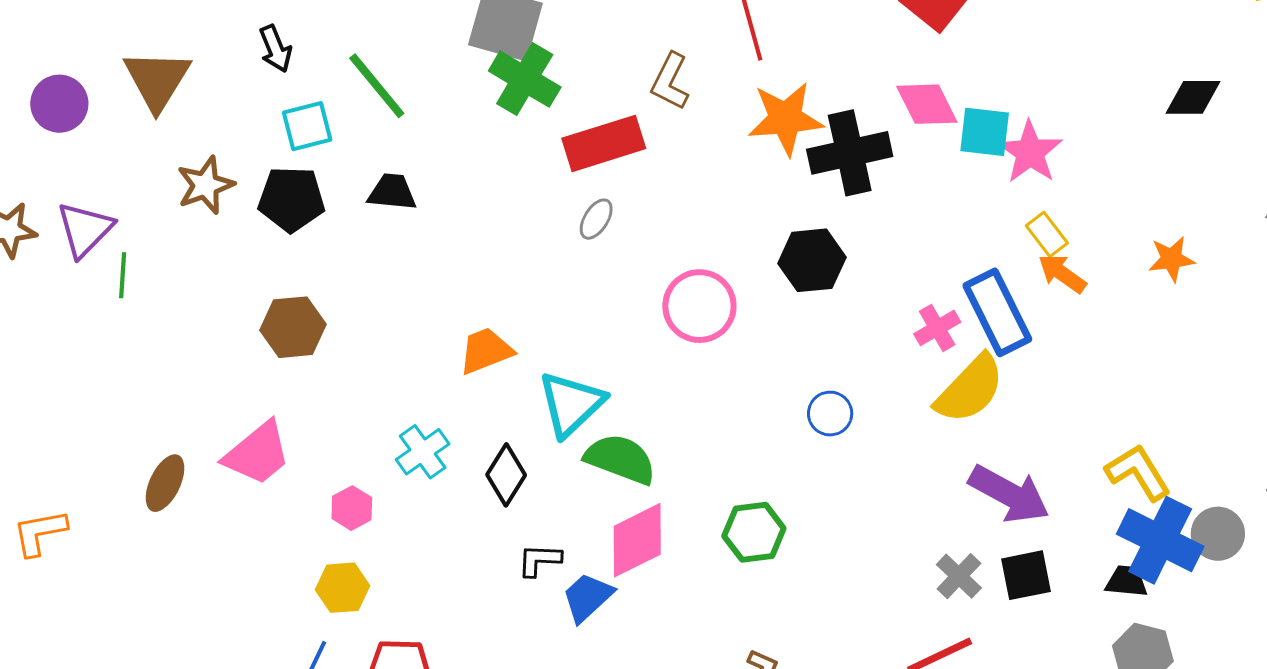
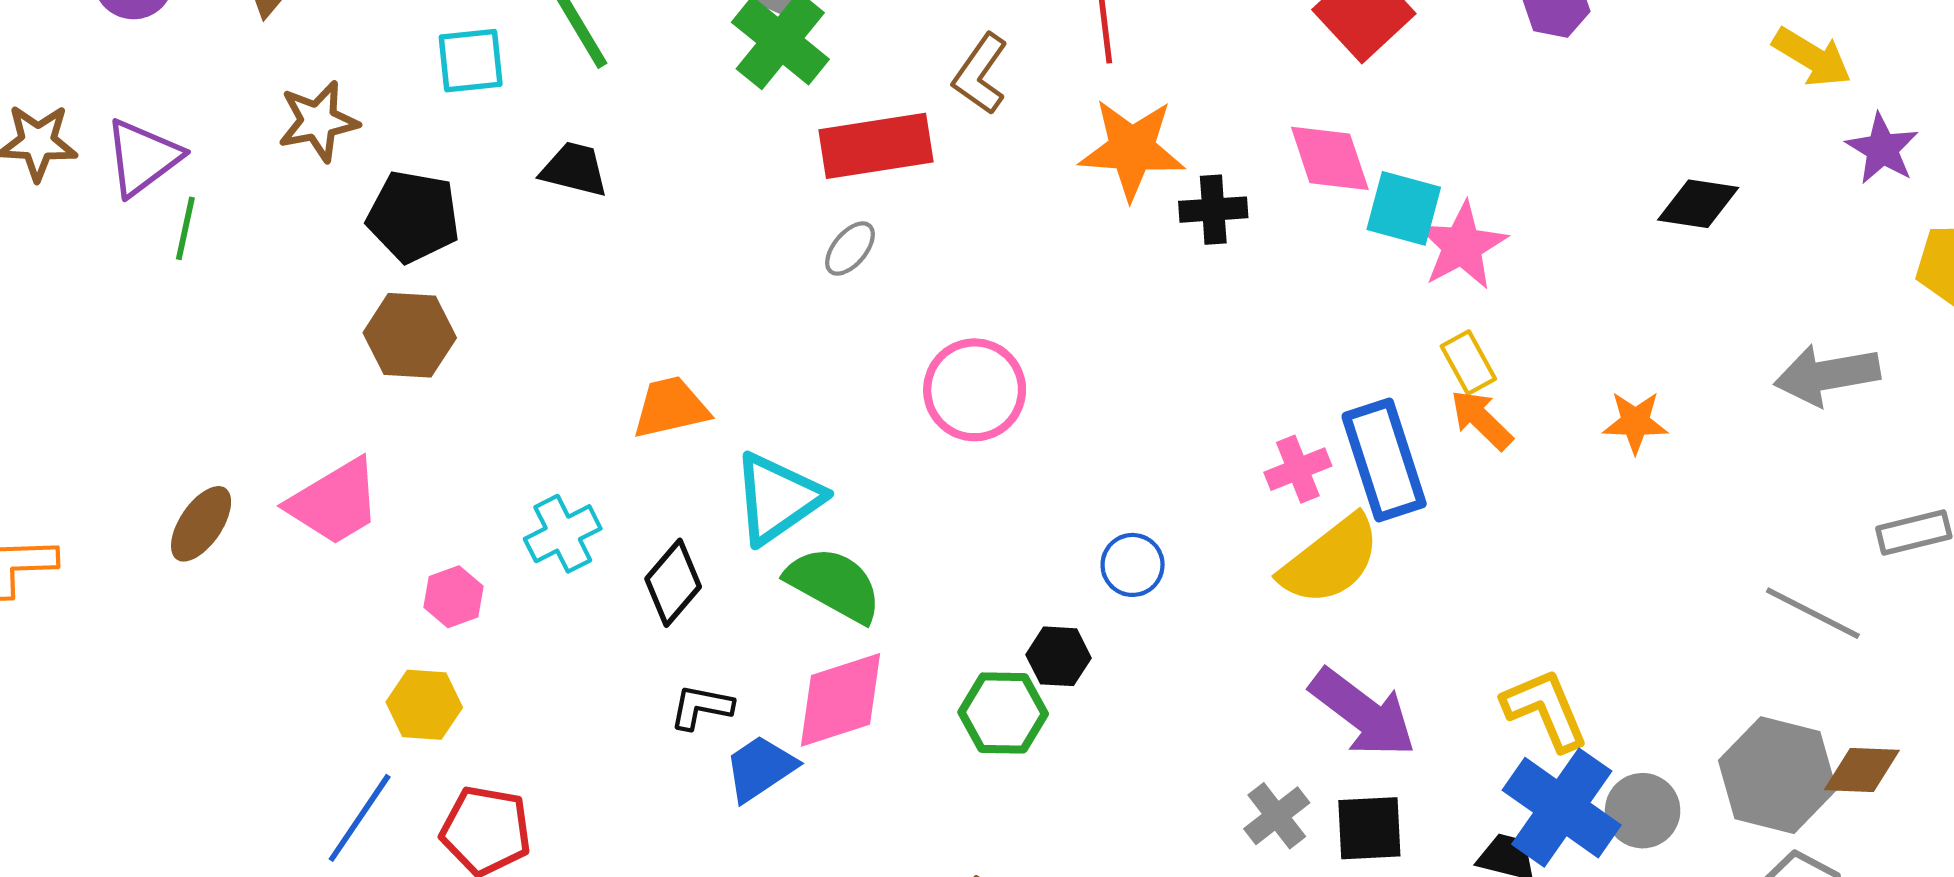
black cross: (850, 153) -> (1213, 210), size x0.6
black pentagon: (291, 199) -> (413, 217), moved
black hexagon: (812, 260) -> (1059, 656), moved, size x0.7

